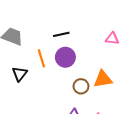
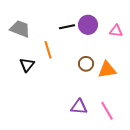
purple circle: (65, 57) -> (88, 25), moved
brown circle: (81, 86) -> (86, 64), moved

